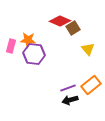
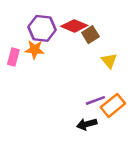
purple hexagon: (34, 54) -> (42, 28), moved
purple line: (68, 88) -> (95, 100), moved

